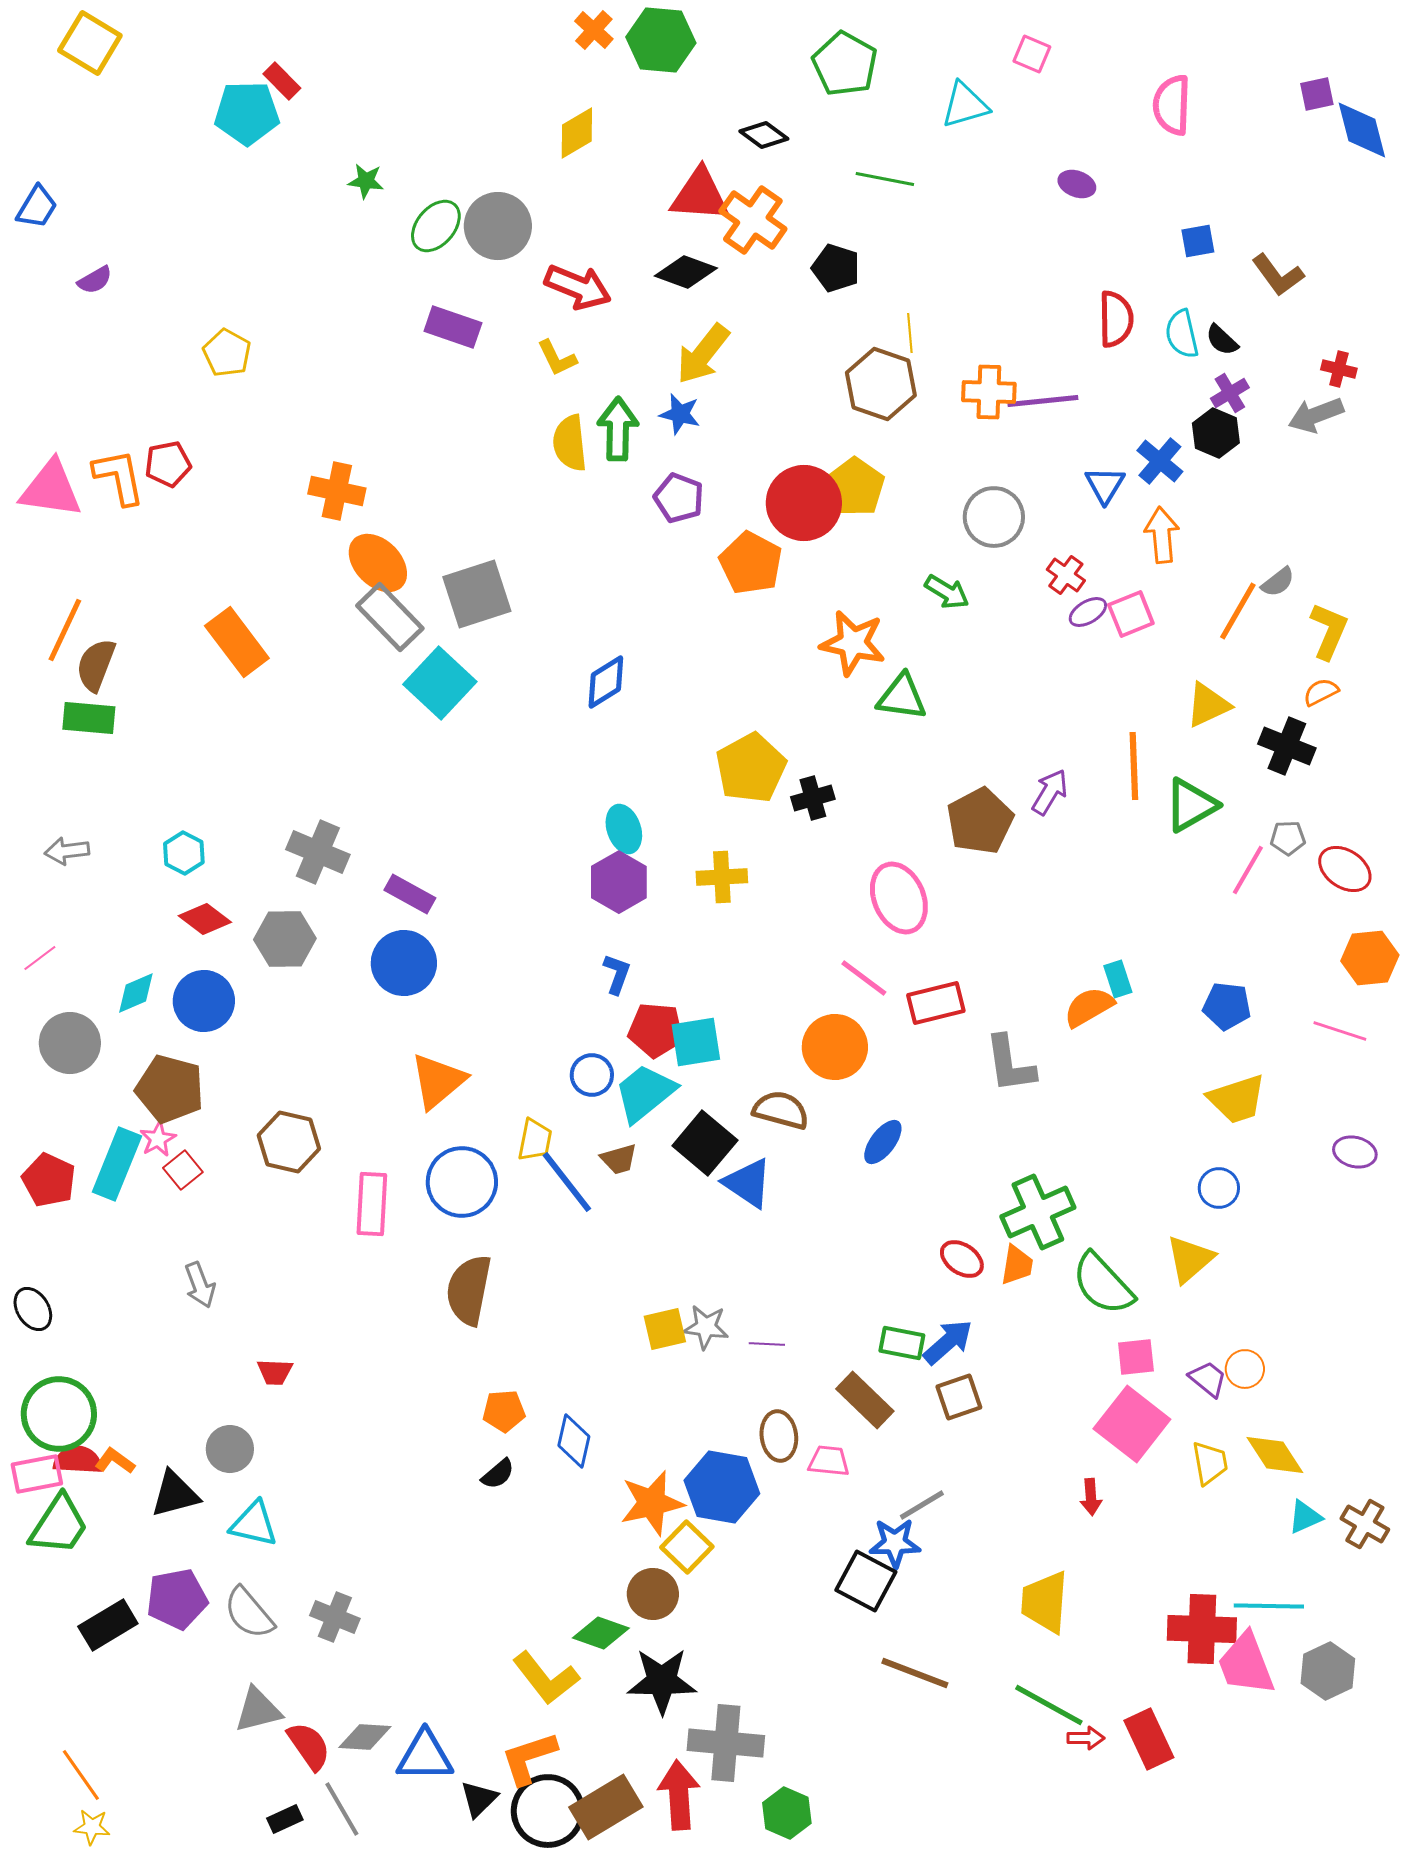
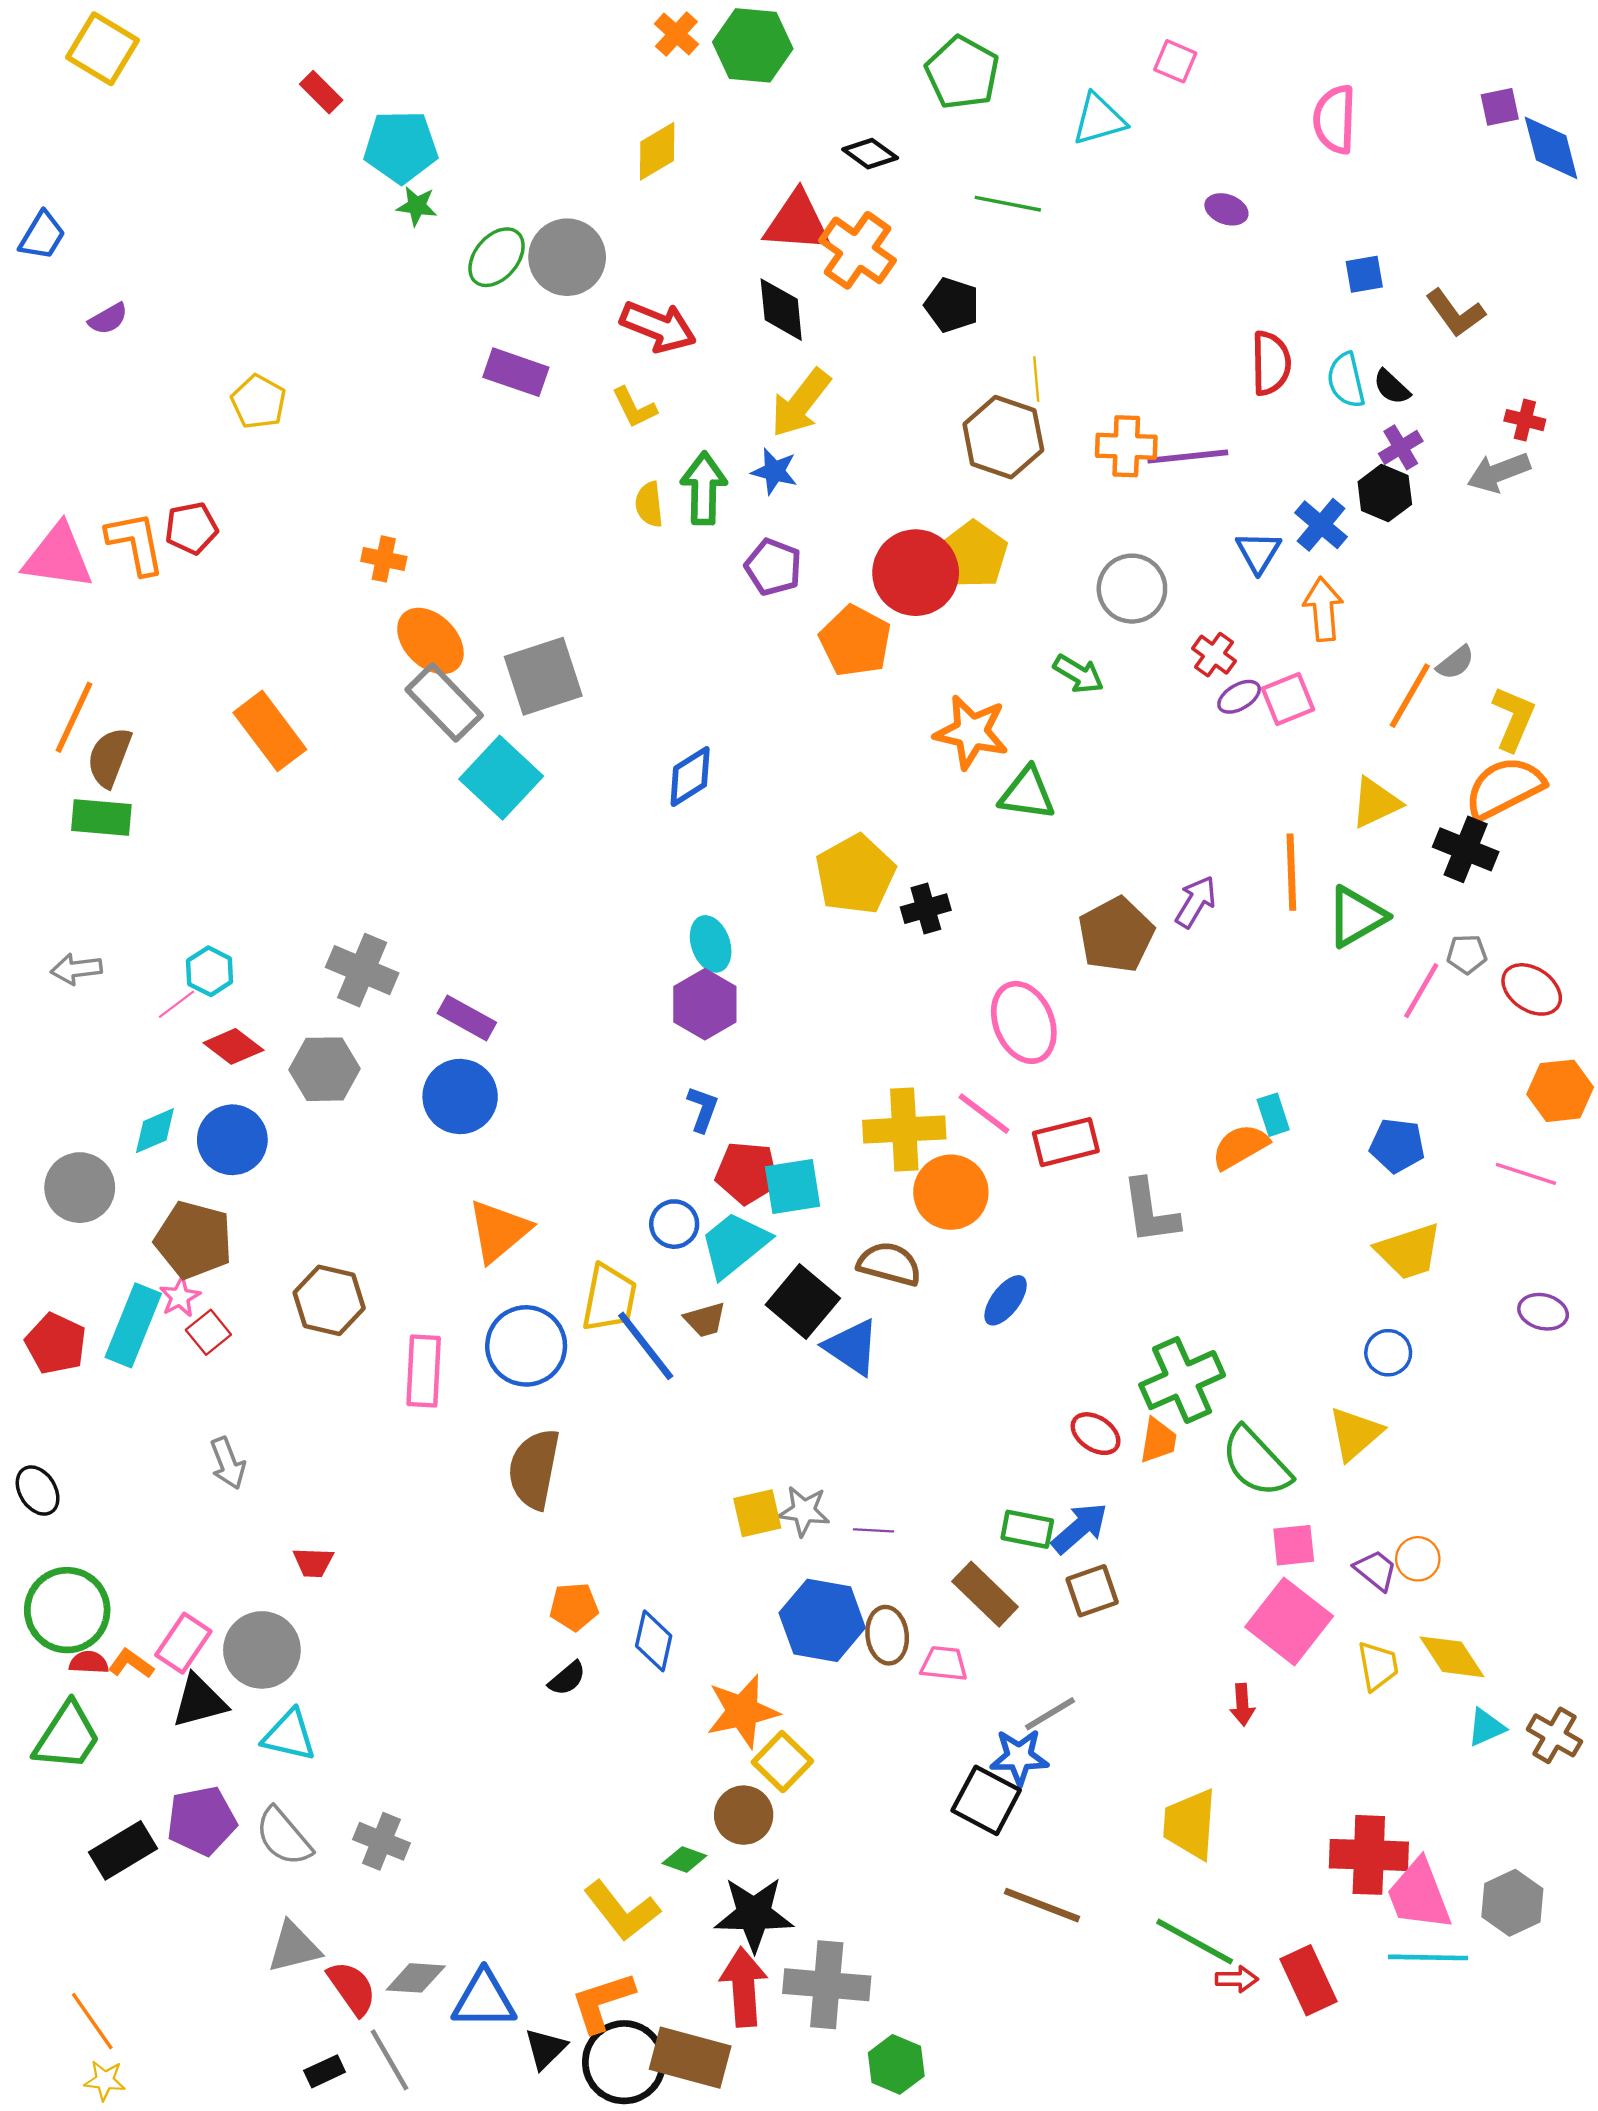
cyan pentagon: (247, 113) -> (401, 147), moved
black diamond: (686, 272) -> (781, 310), turned 64
yellow semicircle: (570, 443) -> (649, 504), size x0.7
orange cross: (337, 491) -> (384, 559), size x0.7
orange semicircle: (1321, 692) -> (1504, 788), size x2.0
yellow cross: (722, 877) -> (904, 1130), moved, size x1.4
pink line: (40, 958) -> (177, 1004), moved
yellow trapezoid: (535, 1140) -> (609, 1298), size x1.4
gray circle: (230, 1449) -> (262, 1650), size x1.4
red semicircle: (78, 1460) -> (89, 1662), size x0.7
pink rectangle: (37, 1474) -> (183, 1643), moved, turned -45
blue hexagon: (722, 1487) -> (822, 1620), moved
cyan line: (1269, 1606) -> (1428, 1957), moved
green diamond: (601, 1633) -> (684, 1859), size x0.7
red arrow: (679, 1795) -> (744, 1987), moved
brown rectangle: (606, 1807) -> (690, 2058), turned 46

